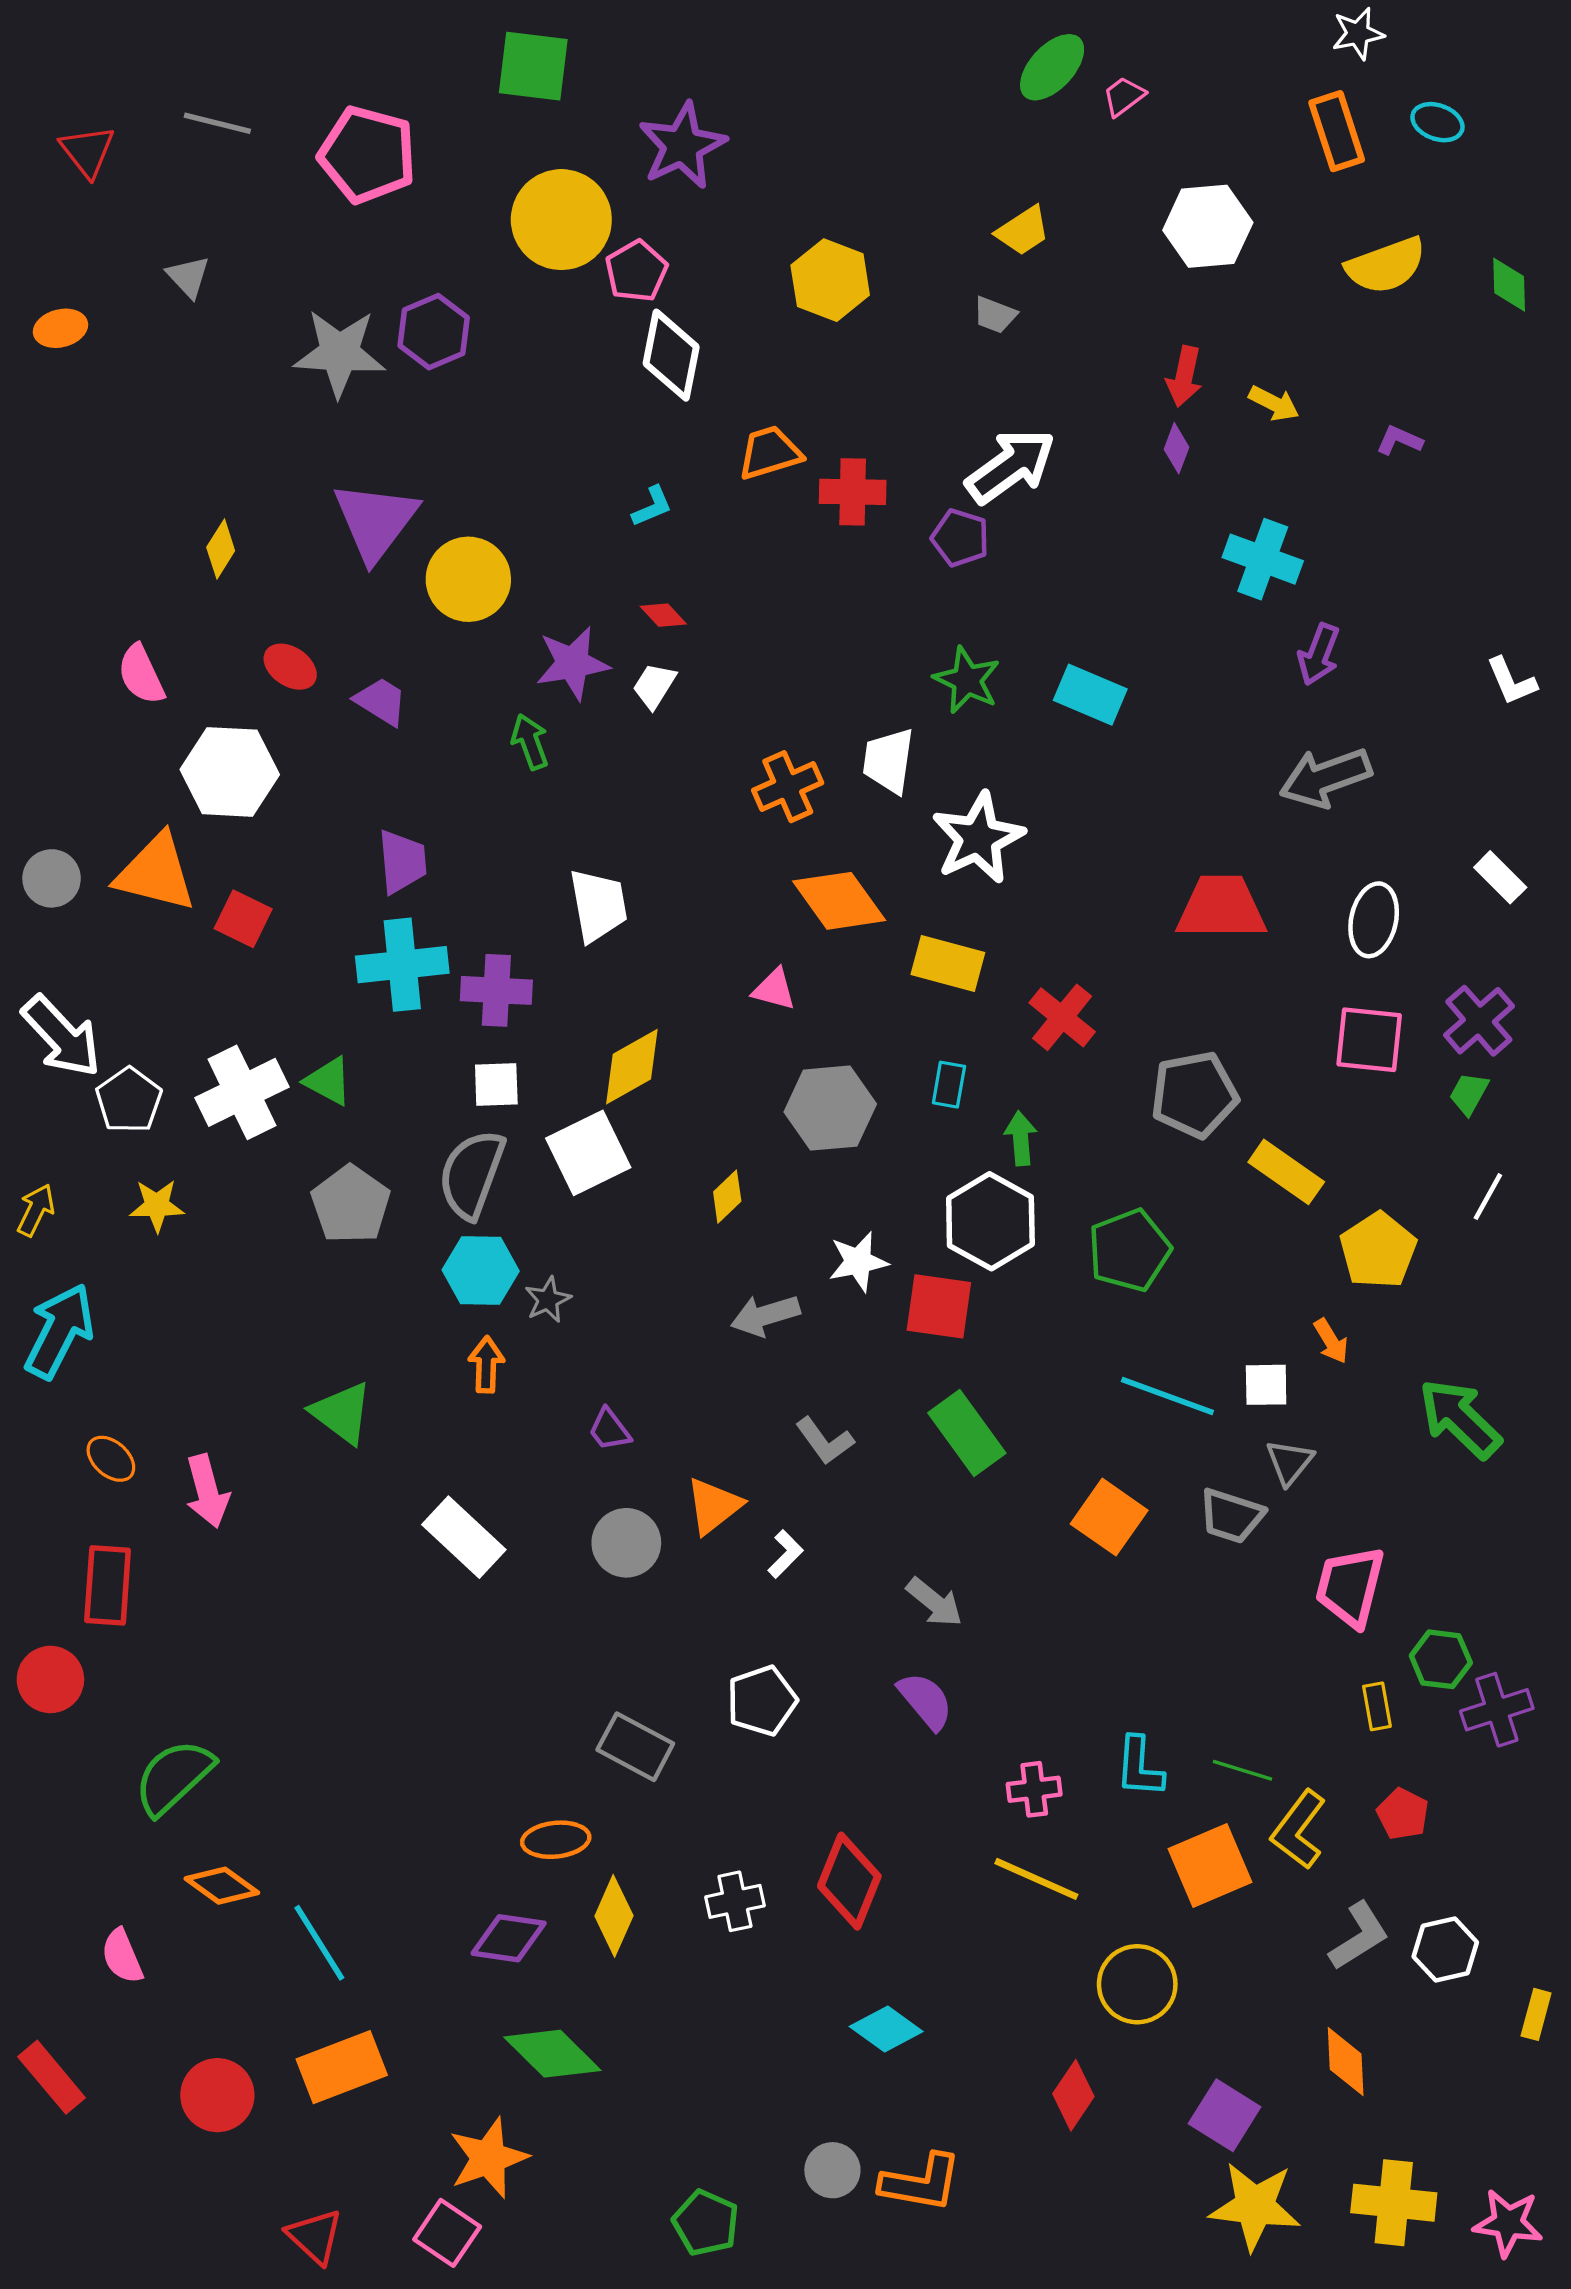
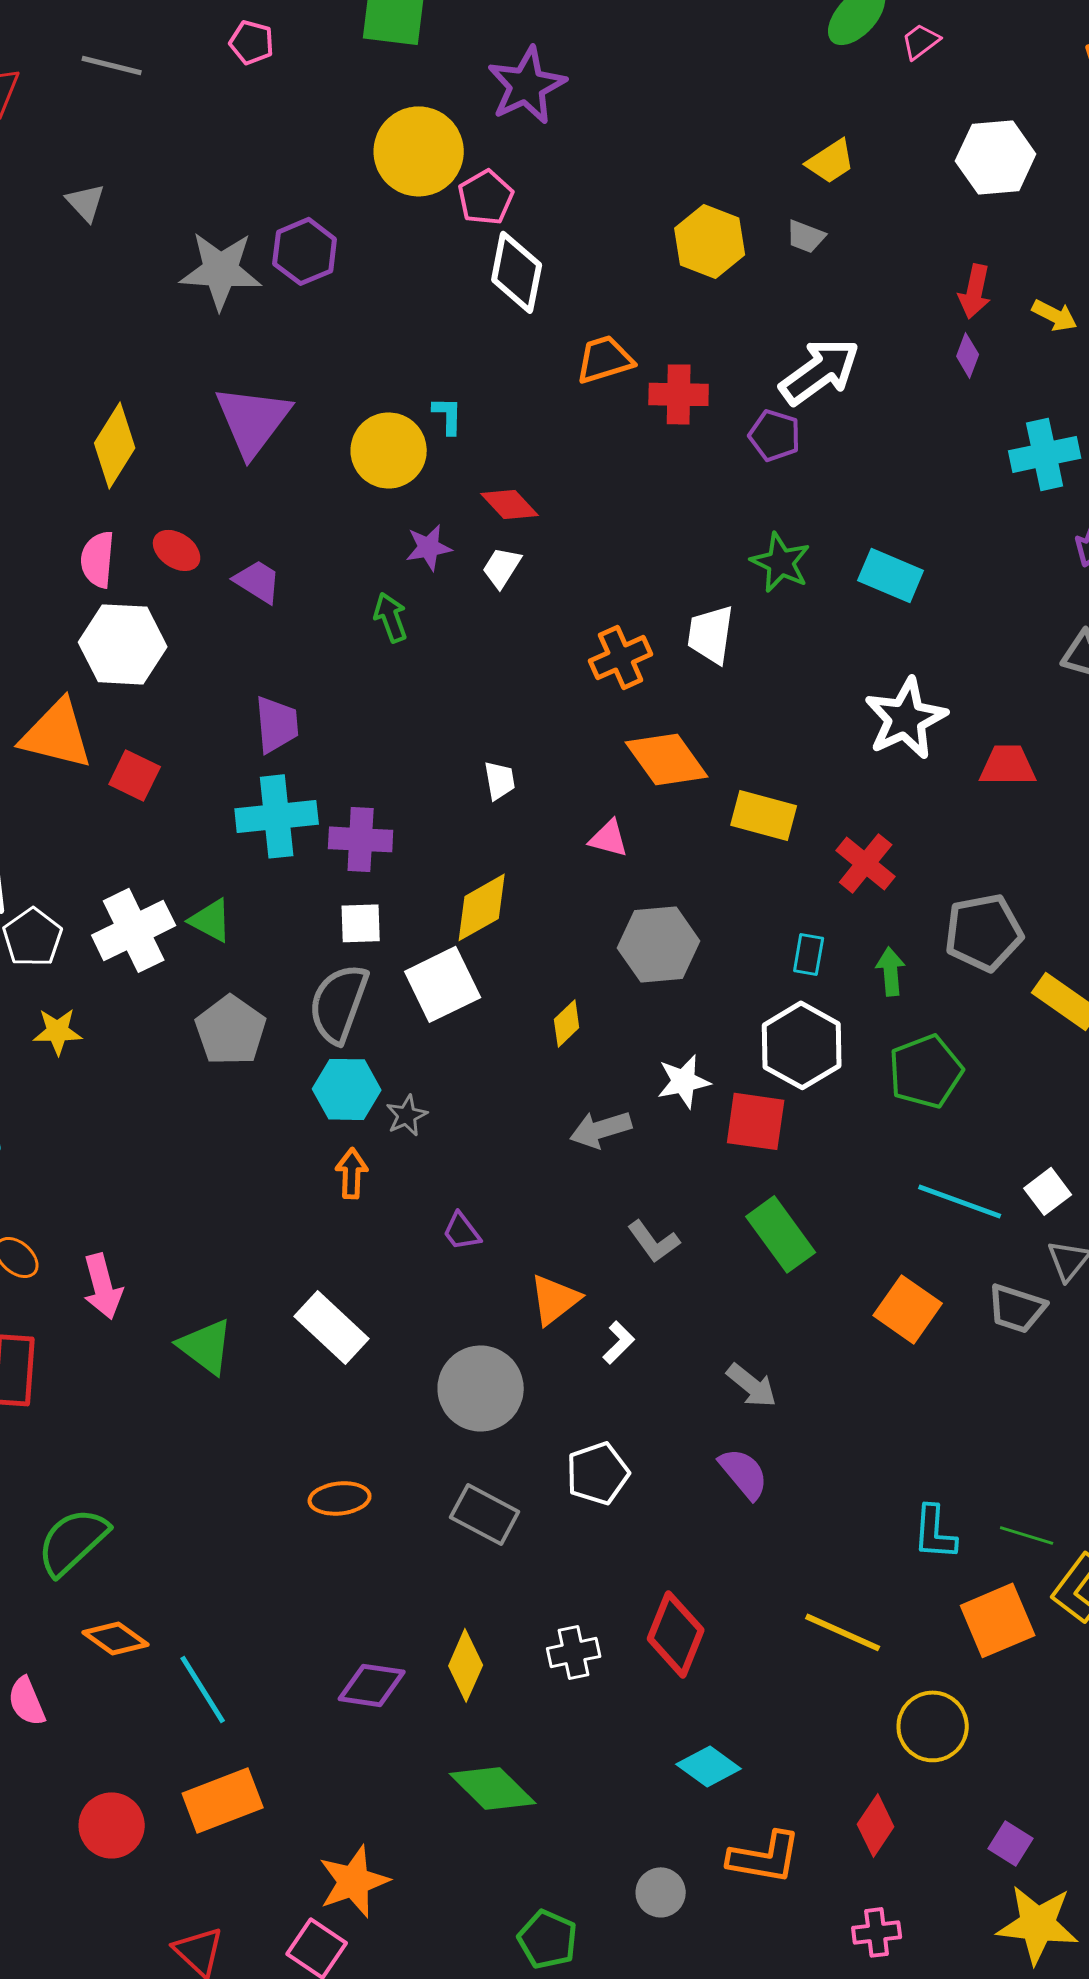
pink pentagon: (367, 155) -> (252, 42), moved, size x0.5
yellow hexagon: (830, 280) -> (710, 241), moved
cyan L-shape: (652, 506) -> (448, 415), moved, turned -66
yellow diamond: (221, 549) -> (115, 445), size x1.6
cyan cross: (1263, 559) -> (1045, 454), turned -32
yellow circle: (468, 579) -> (389, 450), moved
red diamond: (663, 615) -> (510, 504), size x1.4
purple star: (573, 663) -> (429, 547), size x0.7
pink semicircle: (141, 674) -> (98, 559), moved, turned 30
white star: (978, 838) -> (906, 718), moved
white trapezoid: (598, 905) -> (500, 780), moved, size x0.6
red trapezoid: (1221, 908) -> (1008, 765), size x0.7
cyan rectangle: (949, 1085) -> (809, 954), moved
green arrow: (1021, 1138) -> (891, 971), moved
white square: (1266, 1385) -> (1048, 1191), turned -36
green triangle: (342, 1413) -> (206, 1346), moved
gray circle: (626, 1543) -> (481, 1388), moved, size x1.4
pink cross: (1034, 1789) -> (877, 1932), moved
orange ellipse: (556, 1840) -> (340, 1498), moved
green diamond: (552, 2054) -> (493, 1788), moved
purple square: (1225, 2115) -> (1011, 1843), size x0.7
orange L-shape: (921, 2183) -> (765, 1857), moved

